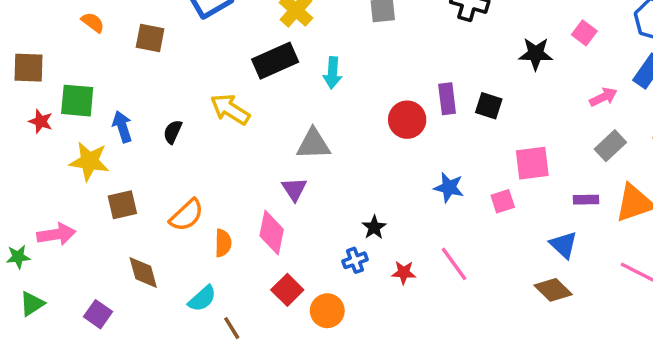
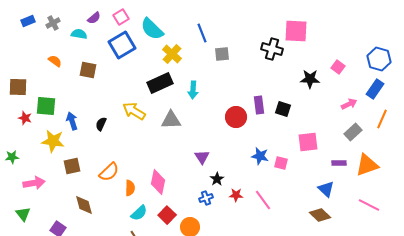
gray triangle: (313, 144) -> (171, 120), moved
purple triangle: (294, 189) -> (202, 157), moved
pink square: (503, 201) -> (281, 163), moved, turned 32
green star: (18, 257) -> (12, 157), moved
red star: (404, 273) -> (236, 195), moved
cyan semicircle: (202, 299) -> (139, 213), moved
green triangle: (32, 304) -> (23, 214), moved, turned -35

